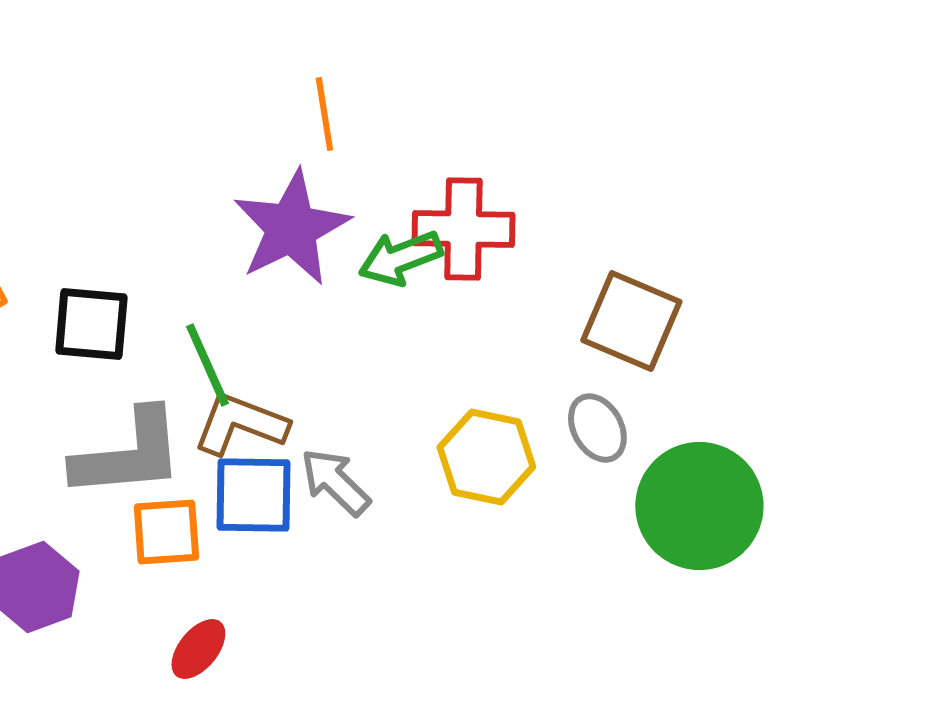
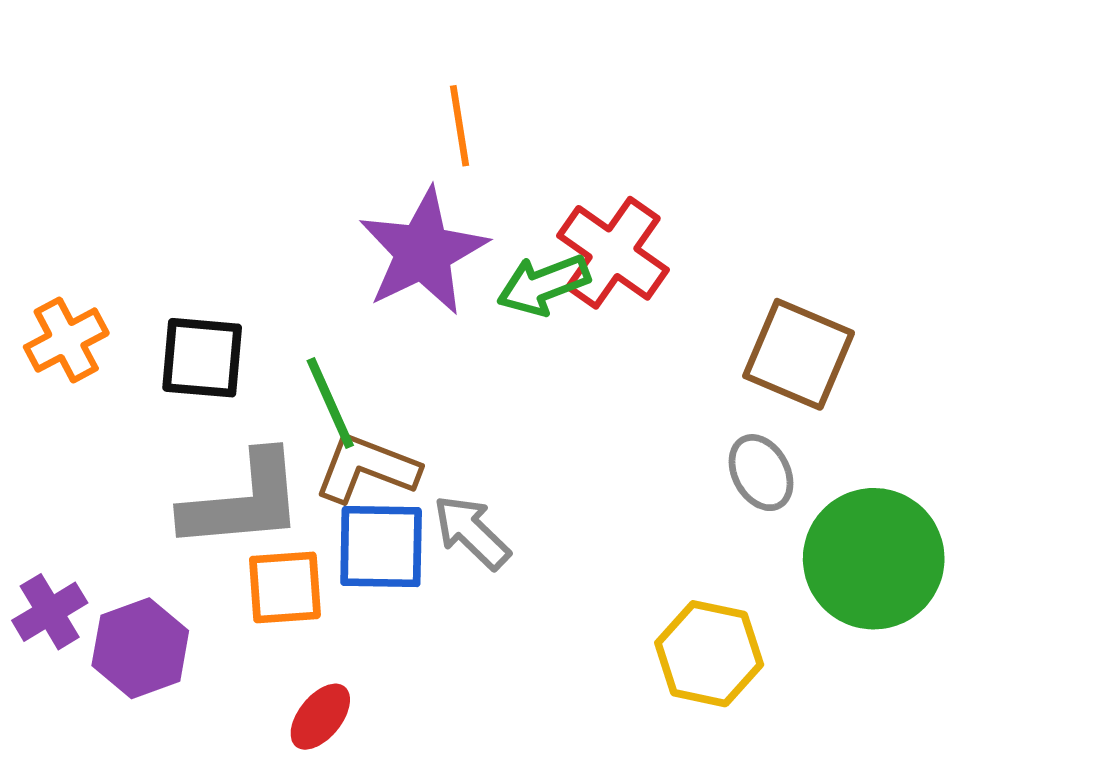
red cross: (463, 229) -> (613, 253), turned 34
yellow hexagon: (486, 457) -> (709, 654), moved

